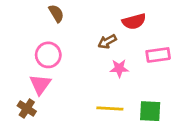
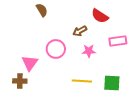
red semicircle: (134, 21) -> (100, 16), turned 48
pink circle: (48, 55) -> (56, 49), moved
brown cross: (27, 109) -> (20, 81), turned -32

